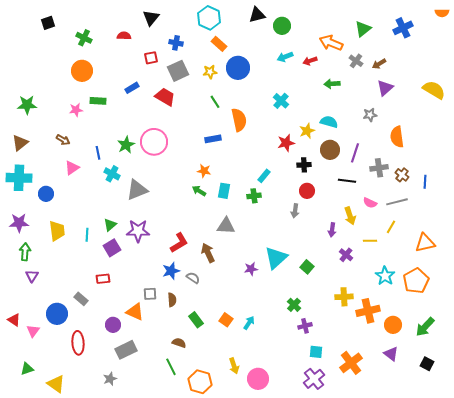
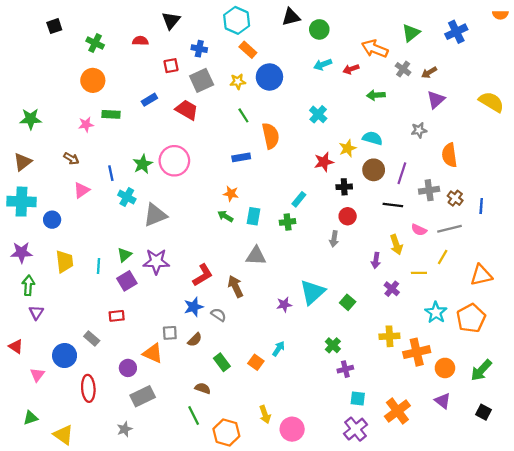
brown semicircle: (172, 300) -> (195, 340), turned 48
red triangle: (14, 320) -> (16, 346), moved
cyan arrow: (249, 323) -> (279, 349), moved

